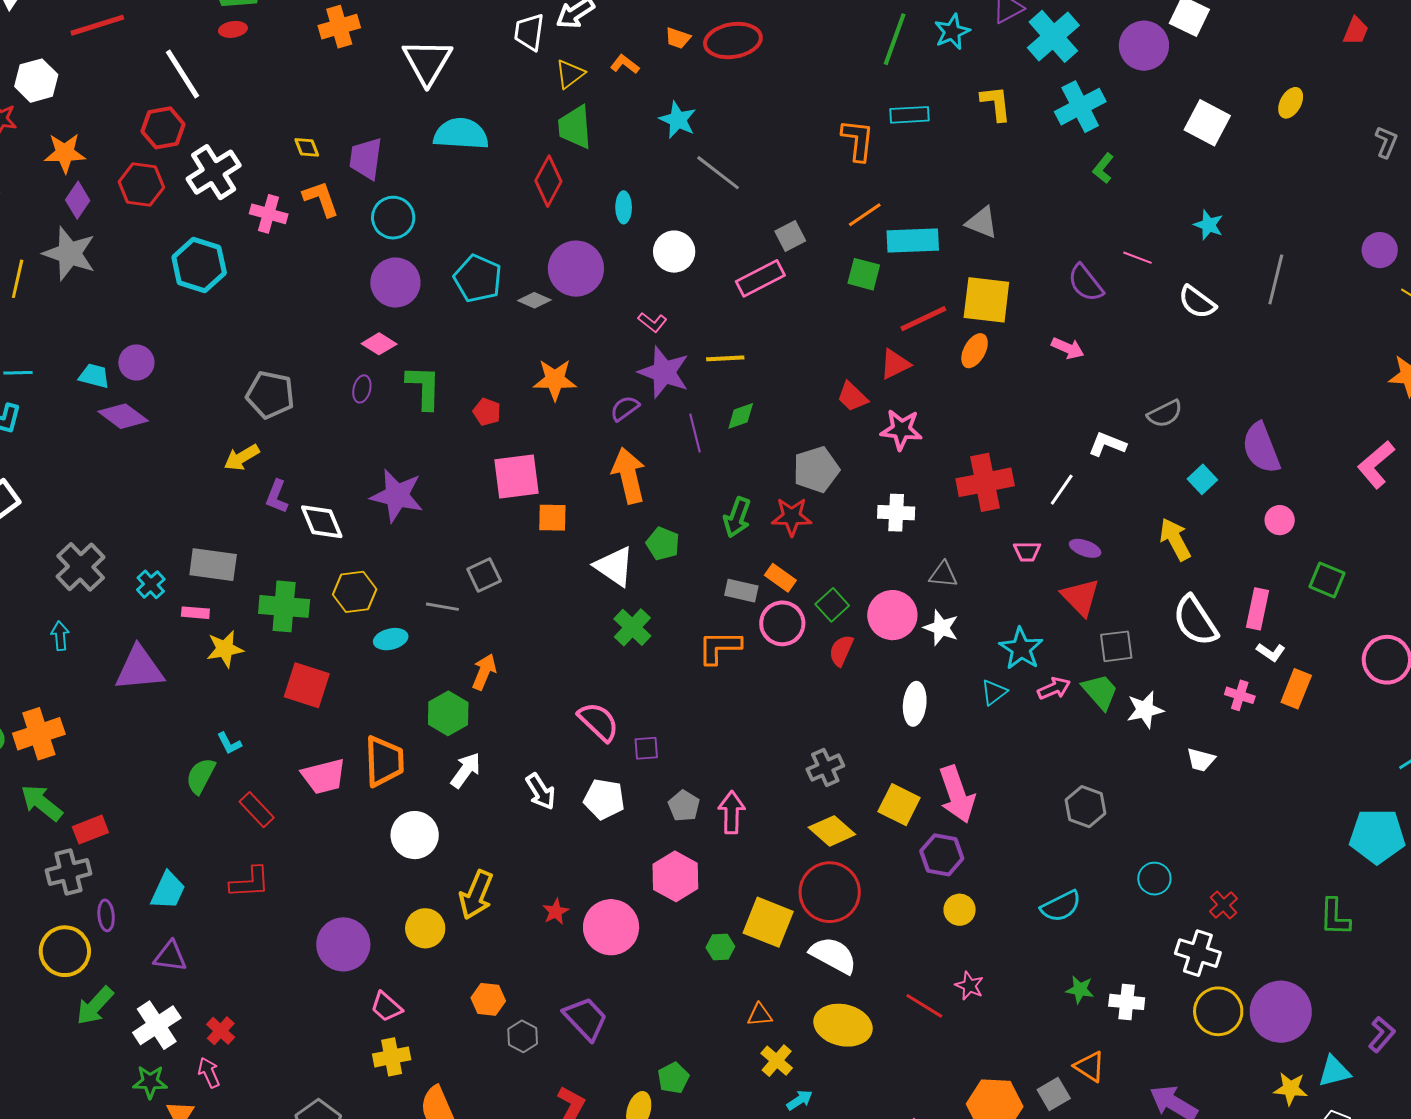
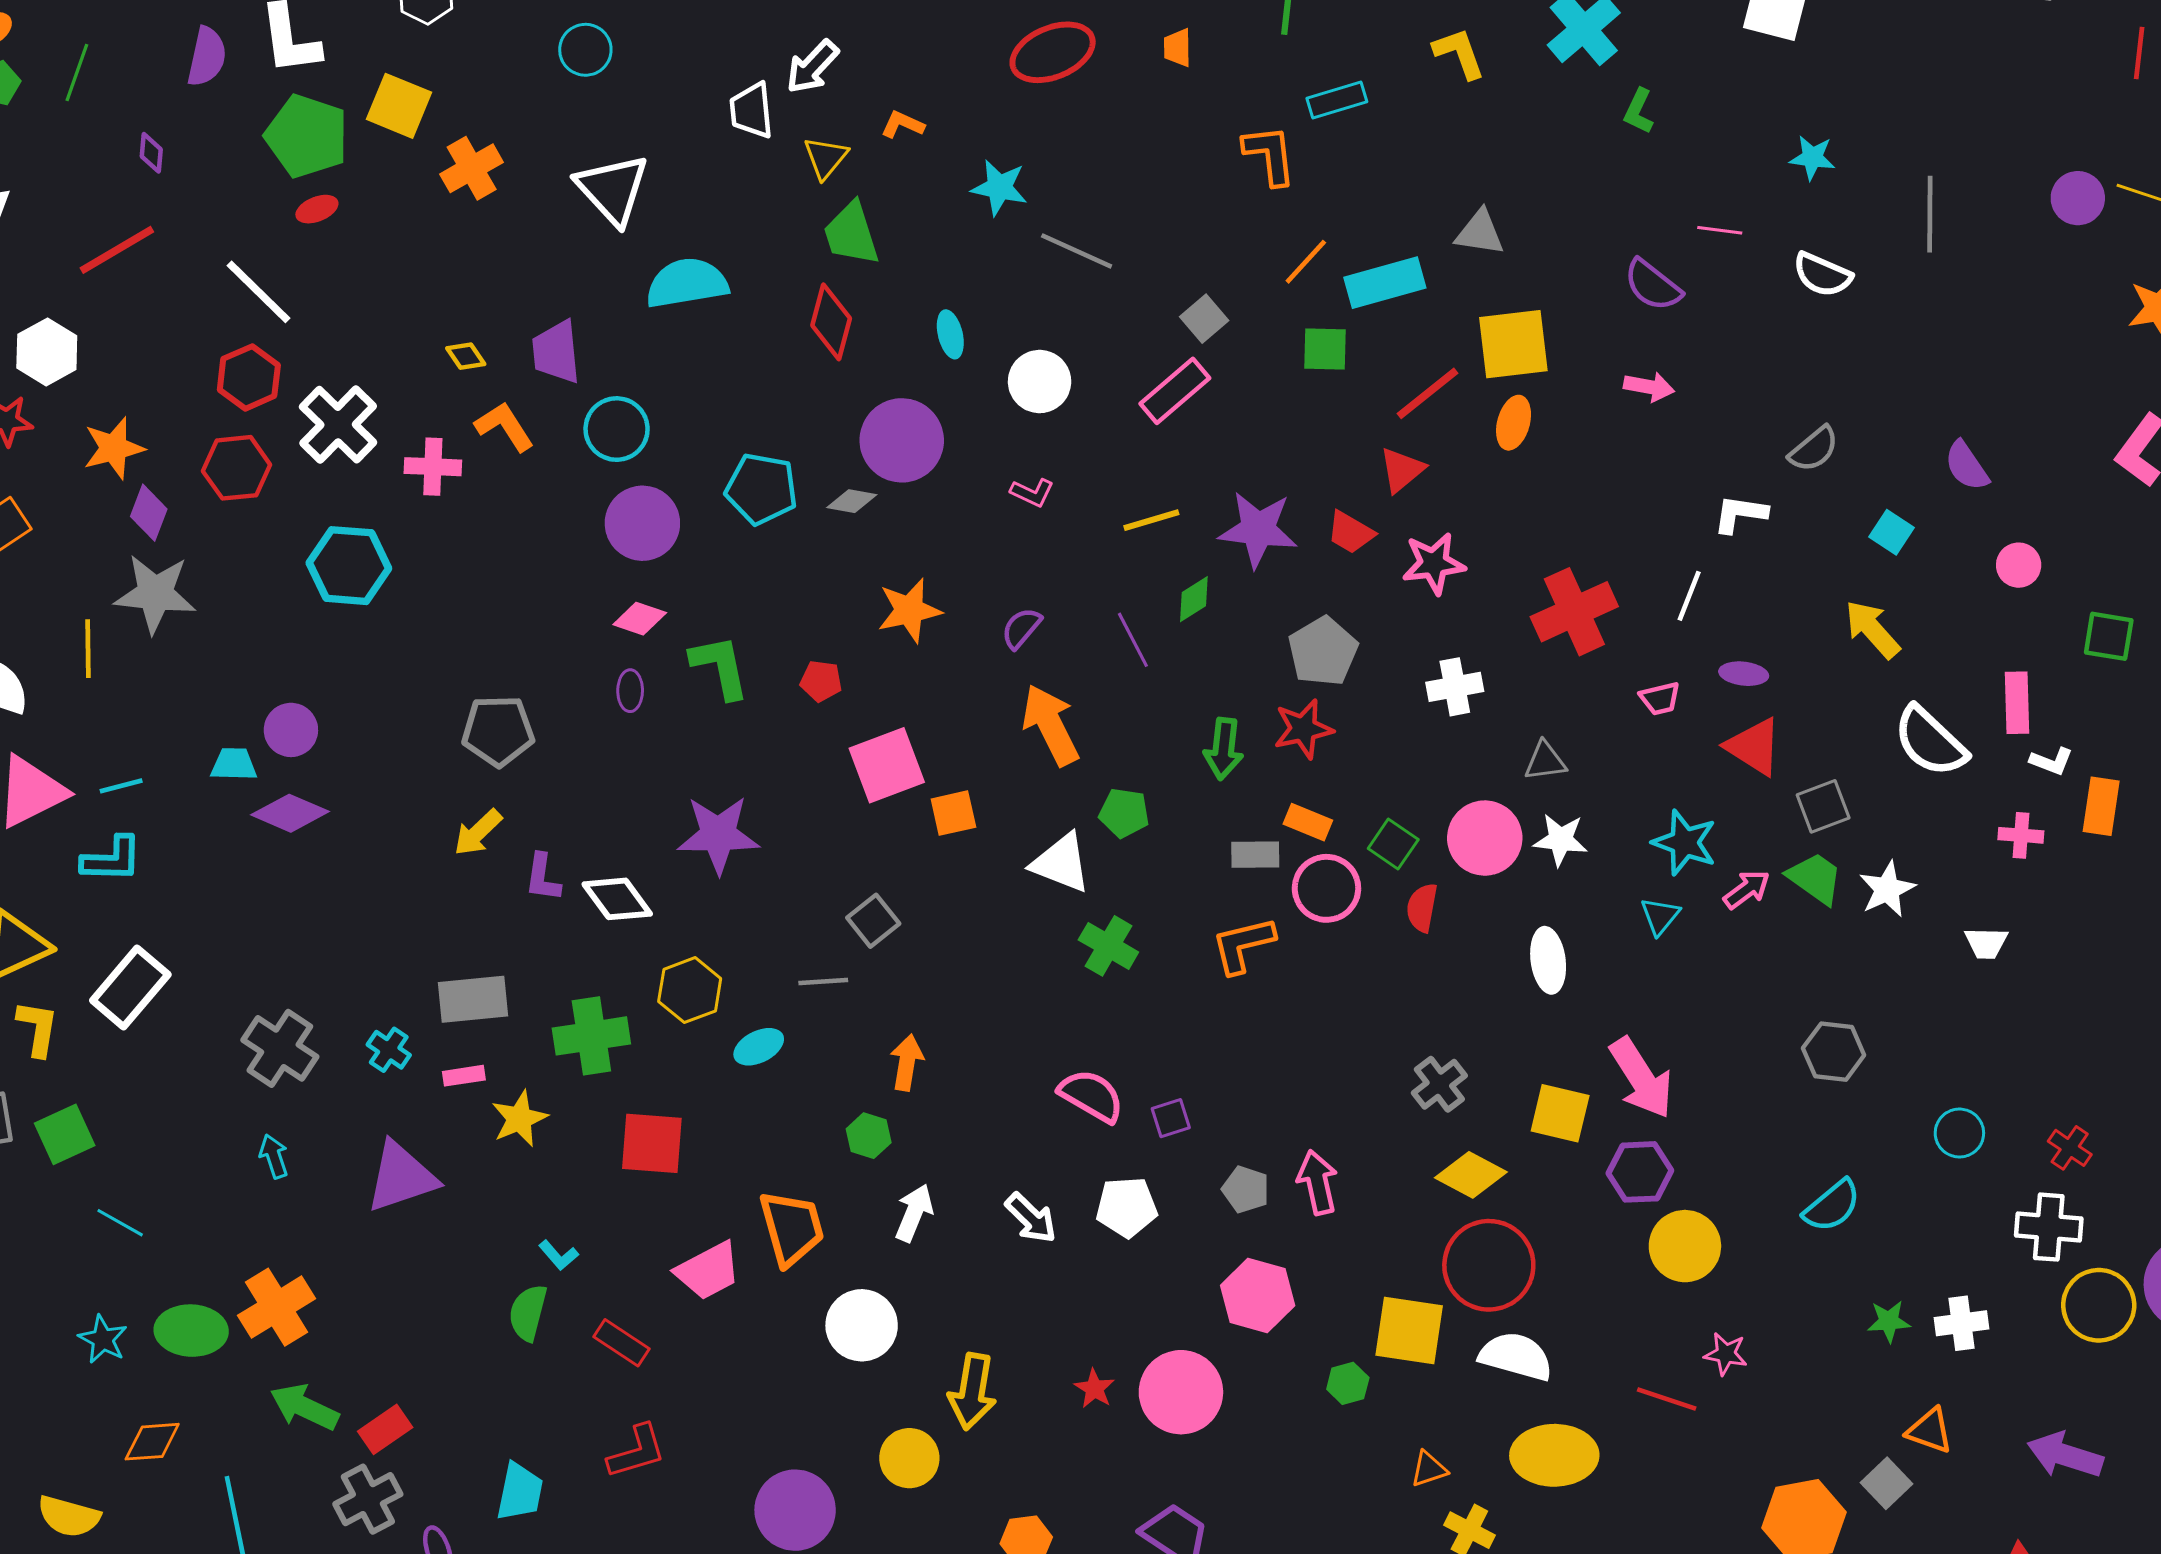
orange trapezoid: (678, 38) -> (1178, 48), moved, turned 84
purple circle: (1380, 250) -> (2078, 198), moved
purple star: (664, 372) -> (1258, 529), moved
purple semicircle: (1261, 448) -> (1967, 466), size x0.7
green hexagon: (448, 713) -> (869, 1136), size x0.7
yellow circle: (960, 910) -> (1685, 1246), size x1.5

